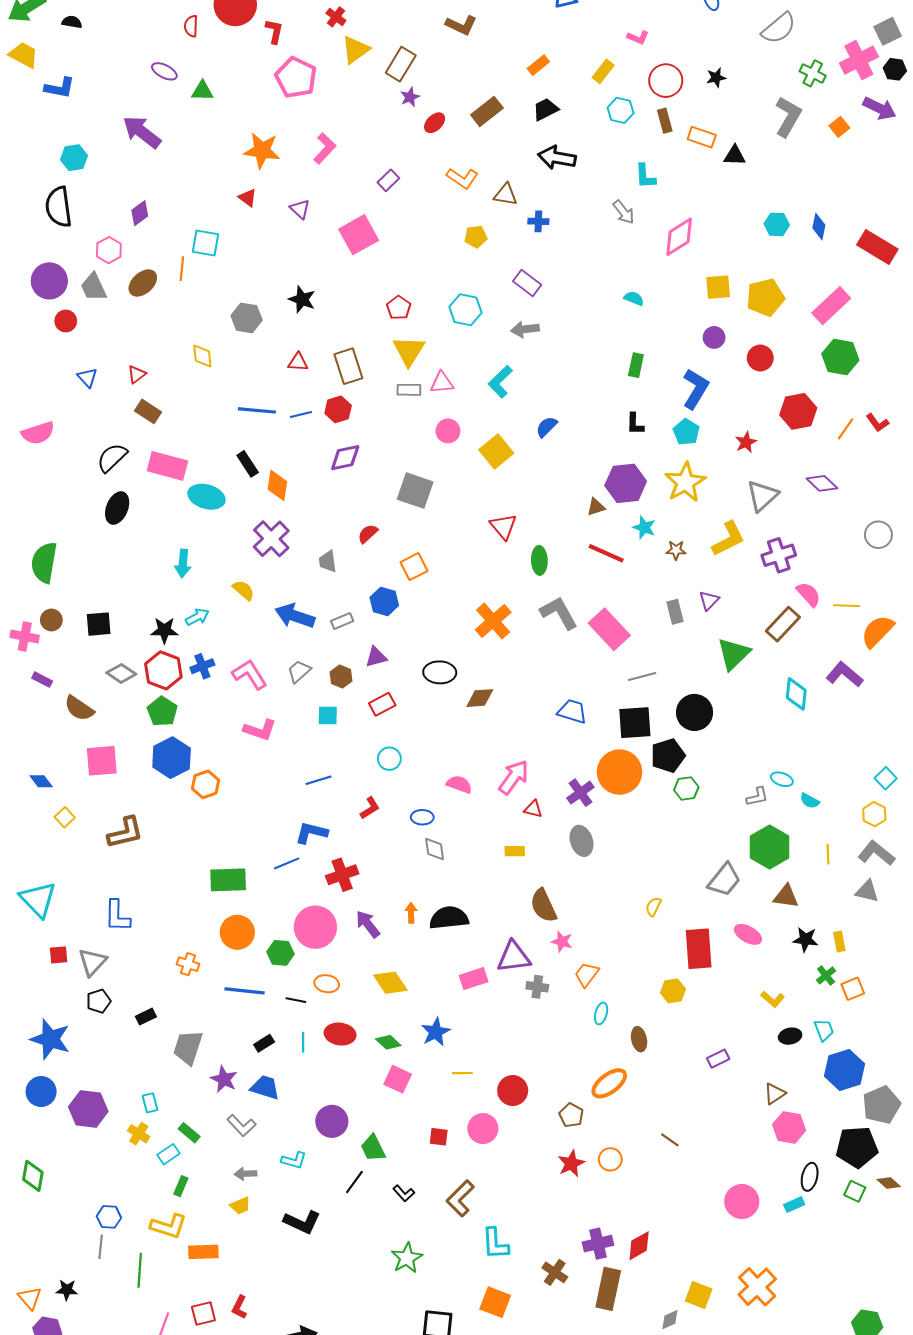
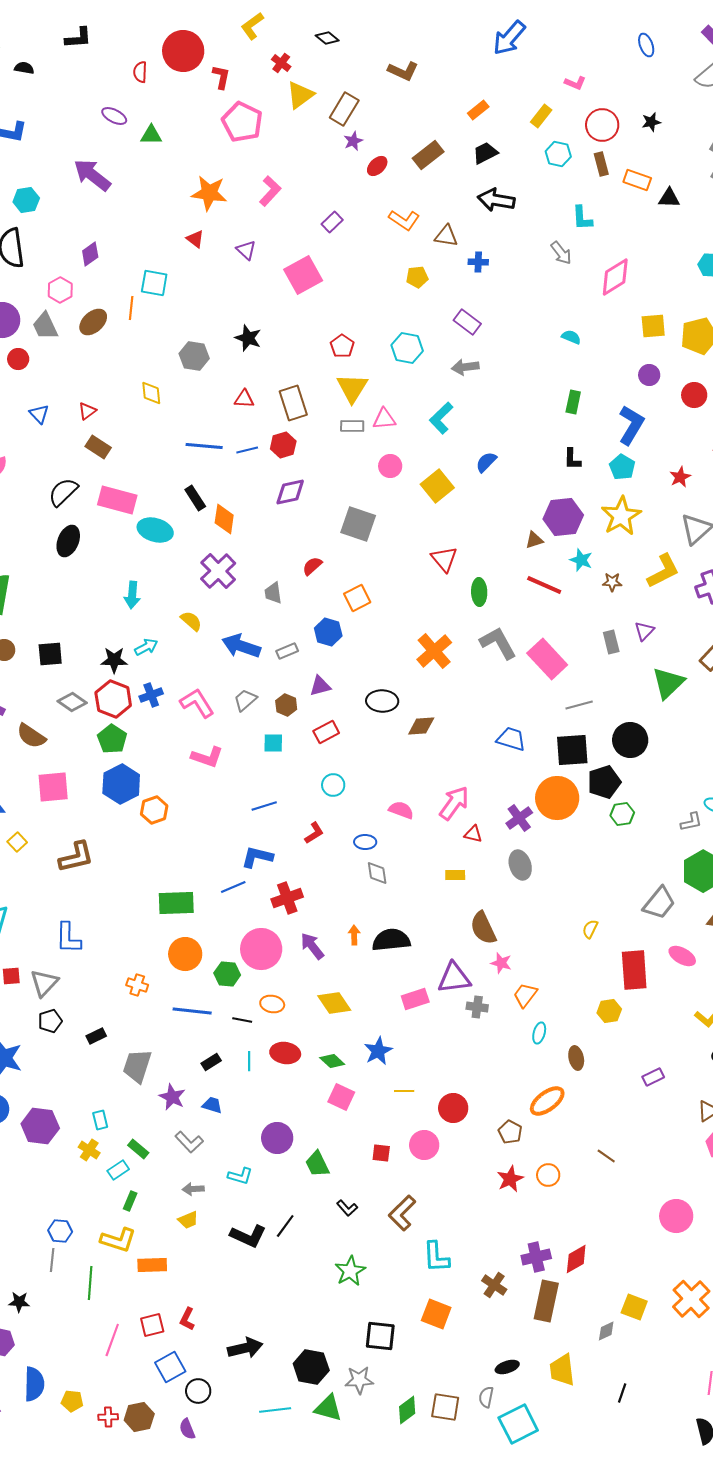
blue trapezoid: (265, 1087) -> (212, 1105), size x0.7
black line: (354, 1182) -> (285, 1226), moved

